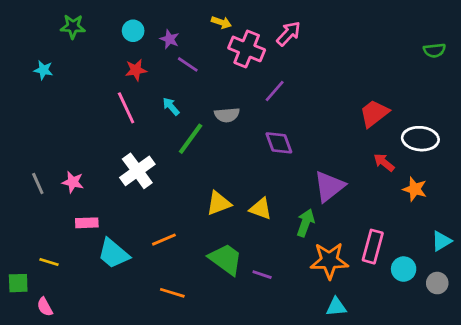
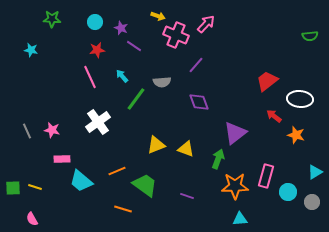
green trapezoid: (226, 259) -> (145, 185), moved
green square: (18, 283) -> (13, 188), moved

